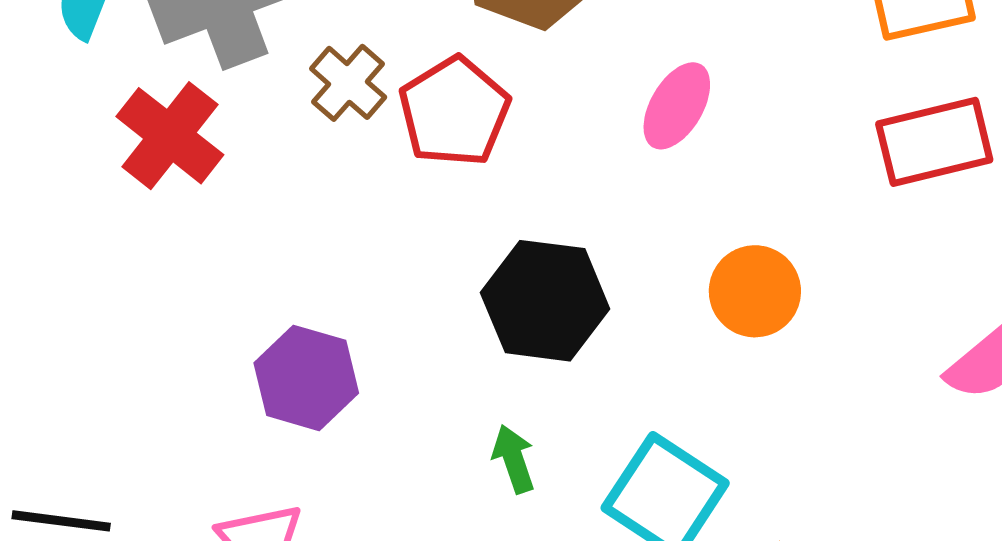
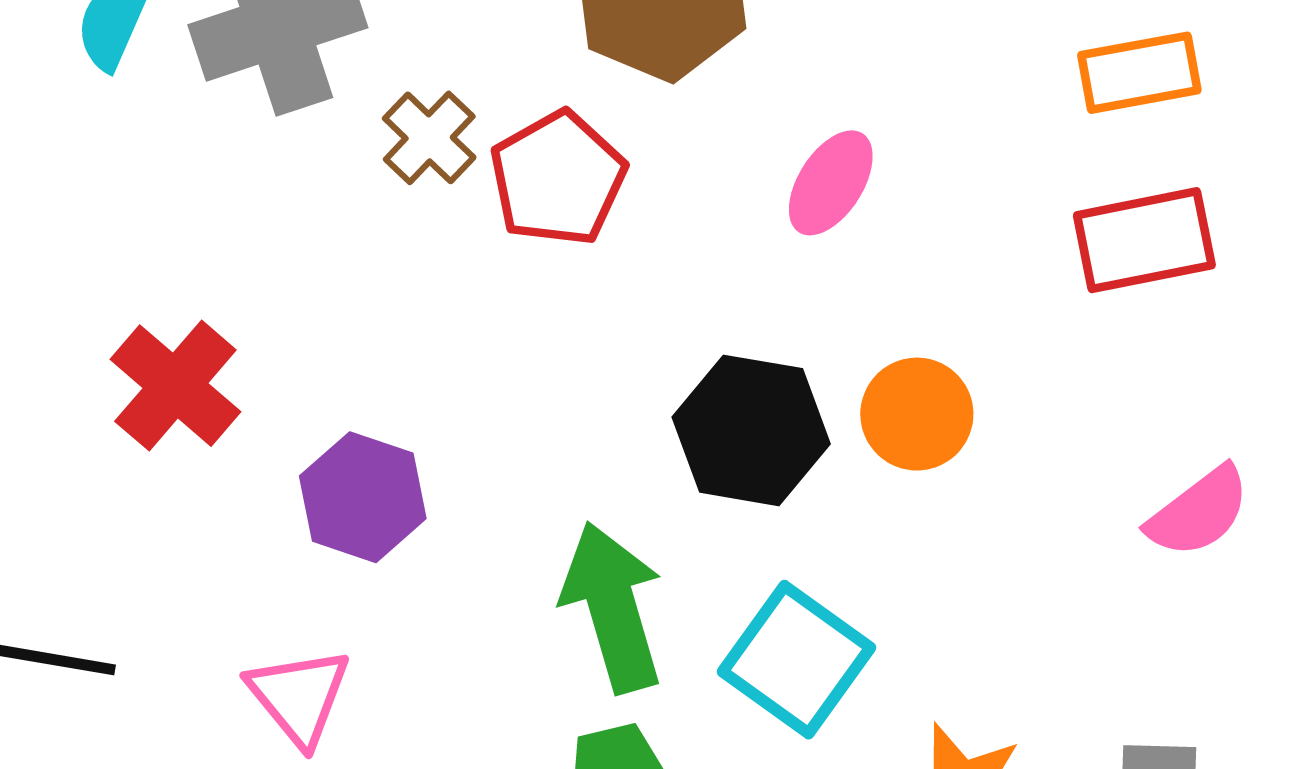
red cross: (170, 136) -> (175, 386), moved
black hexagon: (545, 301) -> (751, 430), moved
green arrow: (514, 459) -> (613, 607), size x2.0

